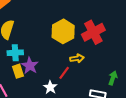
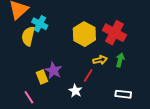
red cross: (93, 32) -> (114, 33), turned -30
cyan cross: (15, 53) -> (40, 24), moved, turned 35
green arrow: (113, 78) -> (120, 60), moved

